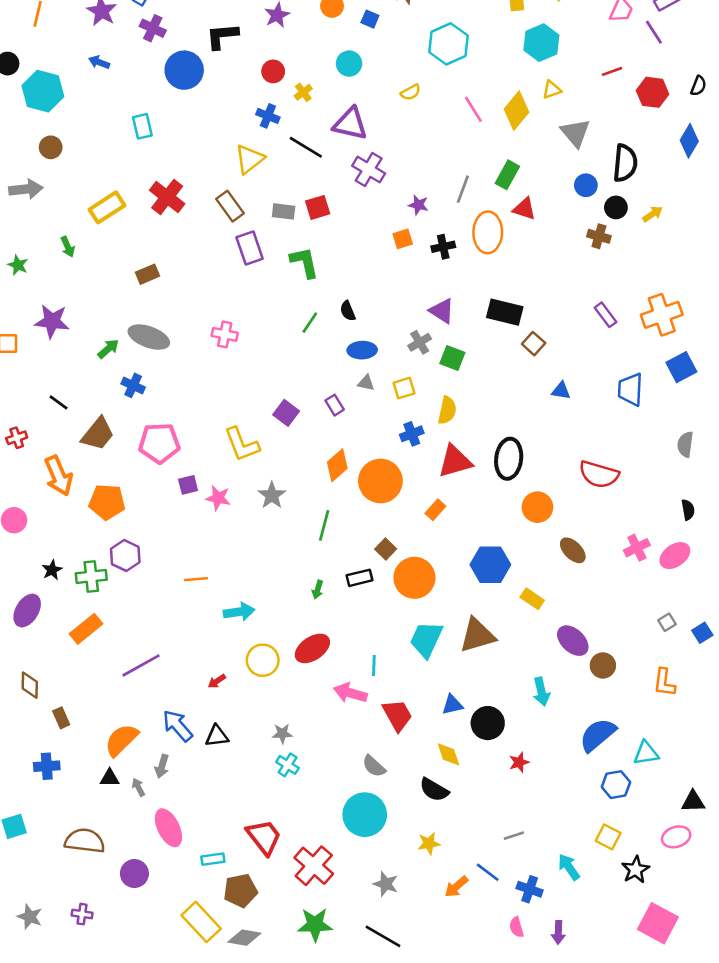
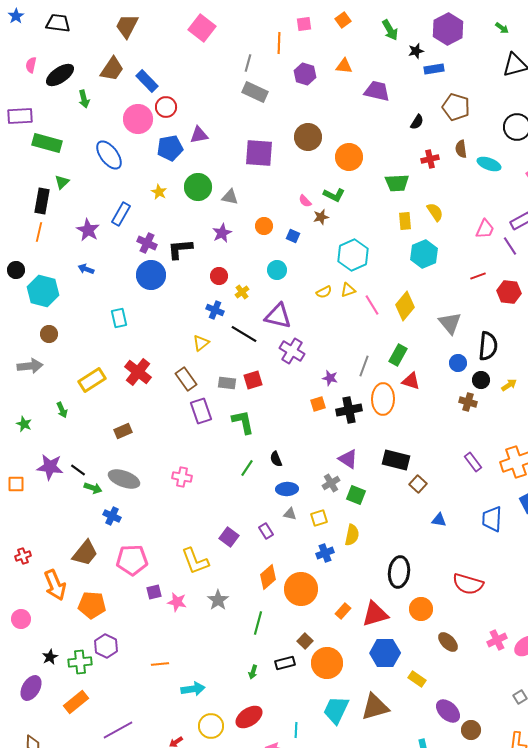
purple cross: (153, 28) -> (147, 243), moved
yellow triangle: (552, 90) -> (348, 290), moved
yellow triangle: (250, 159) -> (201, 343), size x0.7
black cross: (443, 247) -> (349, 410), size x1.4
green arrow: (108, 349) -> (93, 488), turned 60
black line: (59, 402) -> (78, 470), moved
red triangle: (455, 461) -> (375, 614), moved

